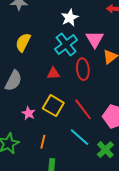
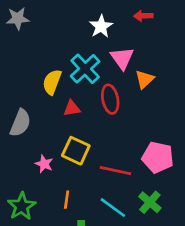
white star: (70, 18) -> (101, 26), moved
yellow semicircle: (23, 42) -> (52, 82), moved
red line: (83, 109) -> (115, 171), moved, turned -35
cyan line: (79, 137) -> (113, 208), moved

